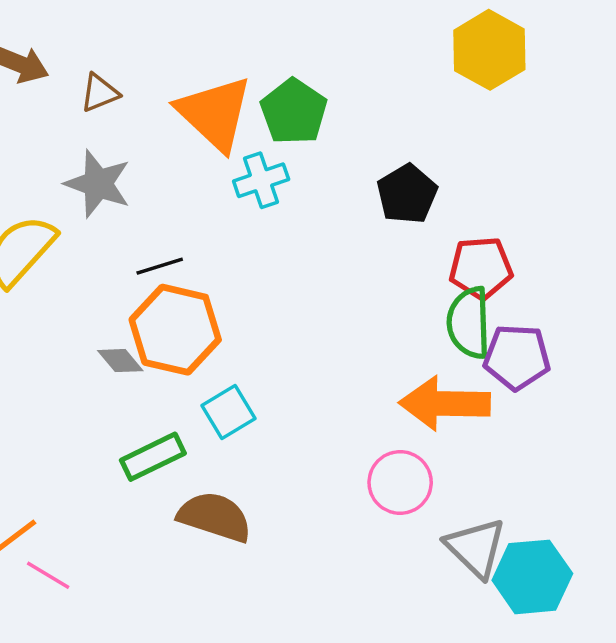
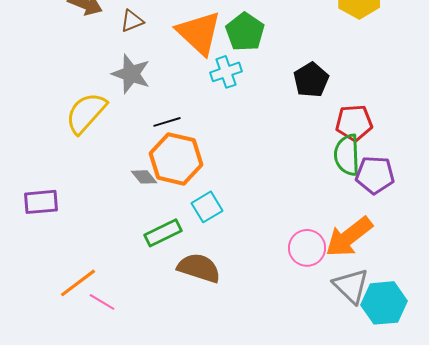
orange arrow: (445, 403) -> (349, 237), moved, turned -39

